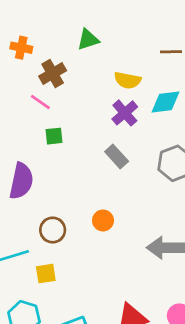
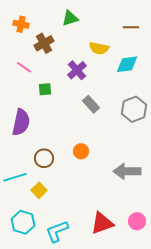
pink line: (40, 102) -> (24, 67), moved
purple cross: (125, 113) -> (77, 70), moved
yellow square: (46, 274) -> (39, 190), turned -35

